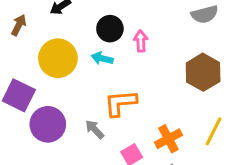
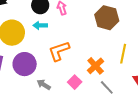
purple circle: (48, 124) -> (25, 64), moved
gray arrow: (95, 129) -> (44, 85), moved

